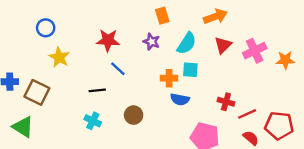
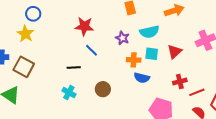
purple star: (151, 42) -> (122, 38), moved
cyan semicircle: (187, 43) -> (149, 32), turned 42
red triangle: (223, 45) -> (175, 52), moved
yellow star: (59, 57) -> (25, 34), moved
red cross: (226, 102) -> (180, 82), turned -32

